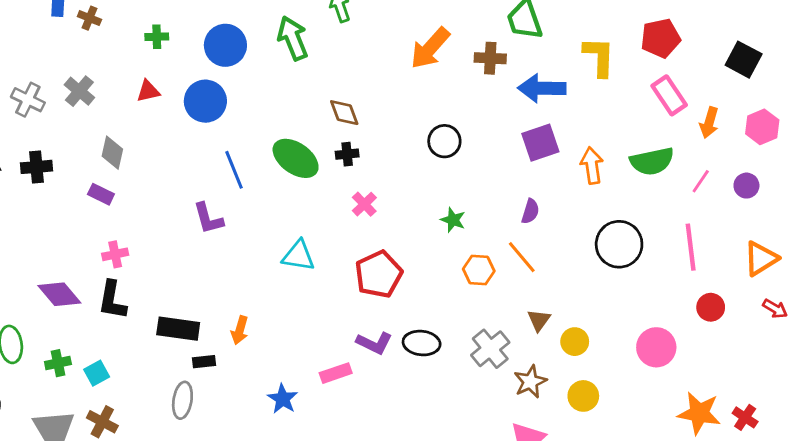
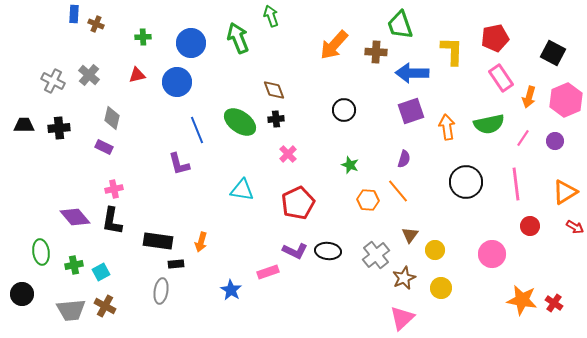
pink hexagon: (762, 127) -> (566, 100), size x1.4

